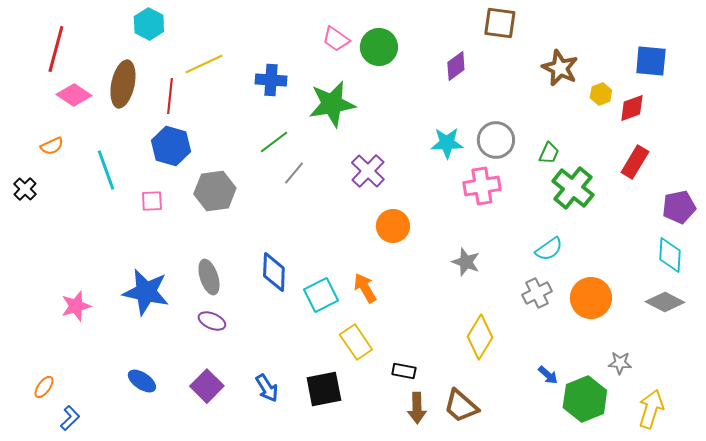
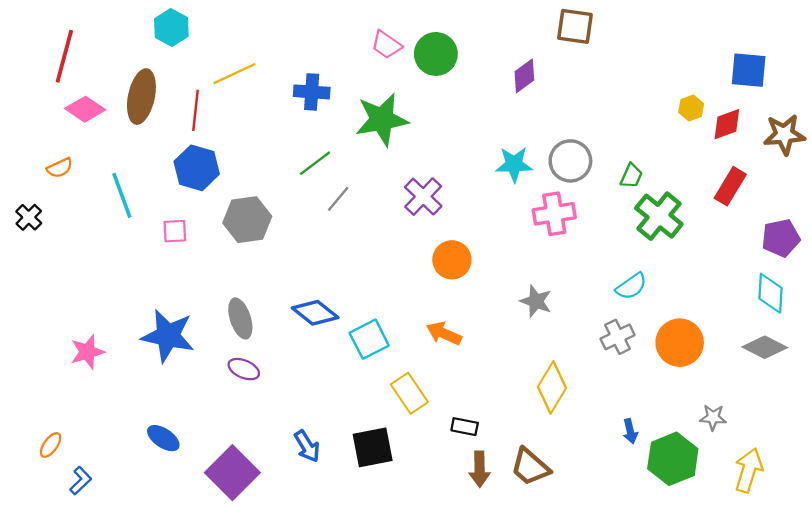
brown star: (560, 68) -> (784, 134), moved, turned -30
blue diamond: (274, 272) -> (315, 313), turned -54
orange arrow: (365, 288) -> (444, 333), moved, turned -36
blue arrow: (548, 375) -> (630, 431), turned 35
purple square: (207, 386) -> (232, 473), moved, size x1.4

